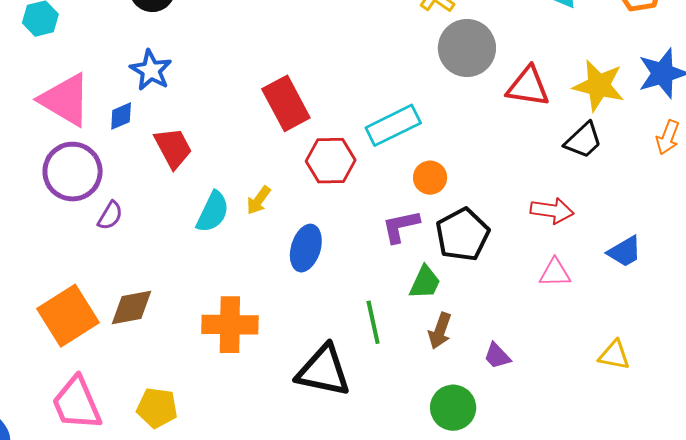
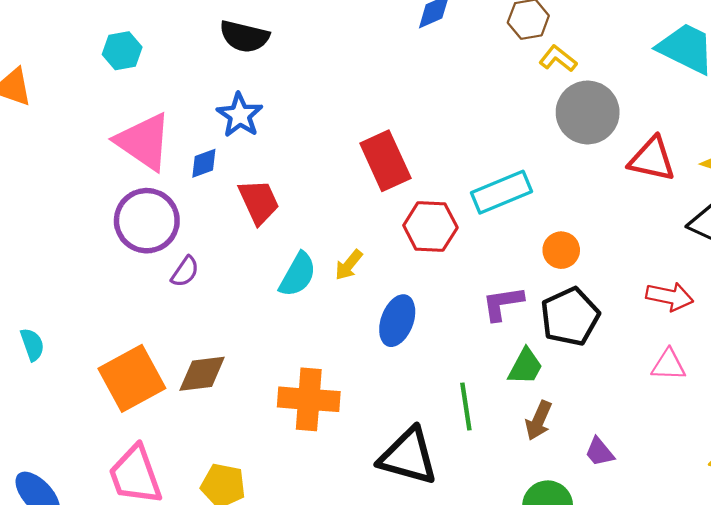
orange circle: (430, 178) -> (561, 250), moved

